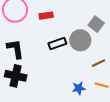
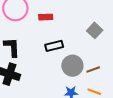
gray circle: (80, 40) -> (72, 66), moved

